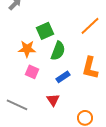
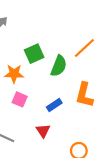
green semicircle: (58, 51) -> (59, 66), moved

